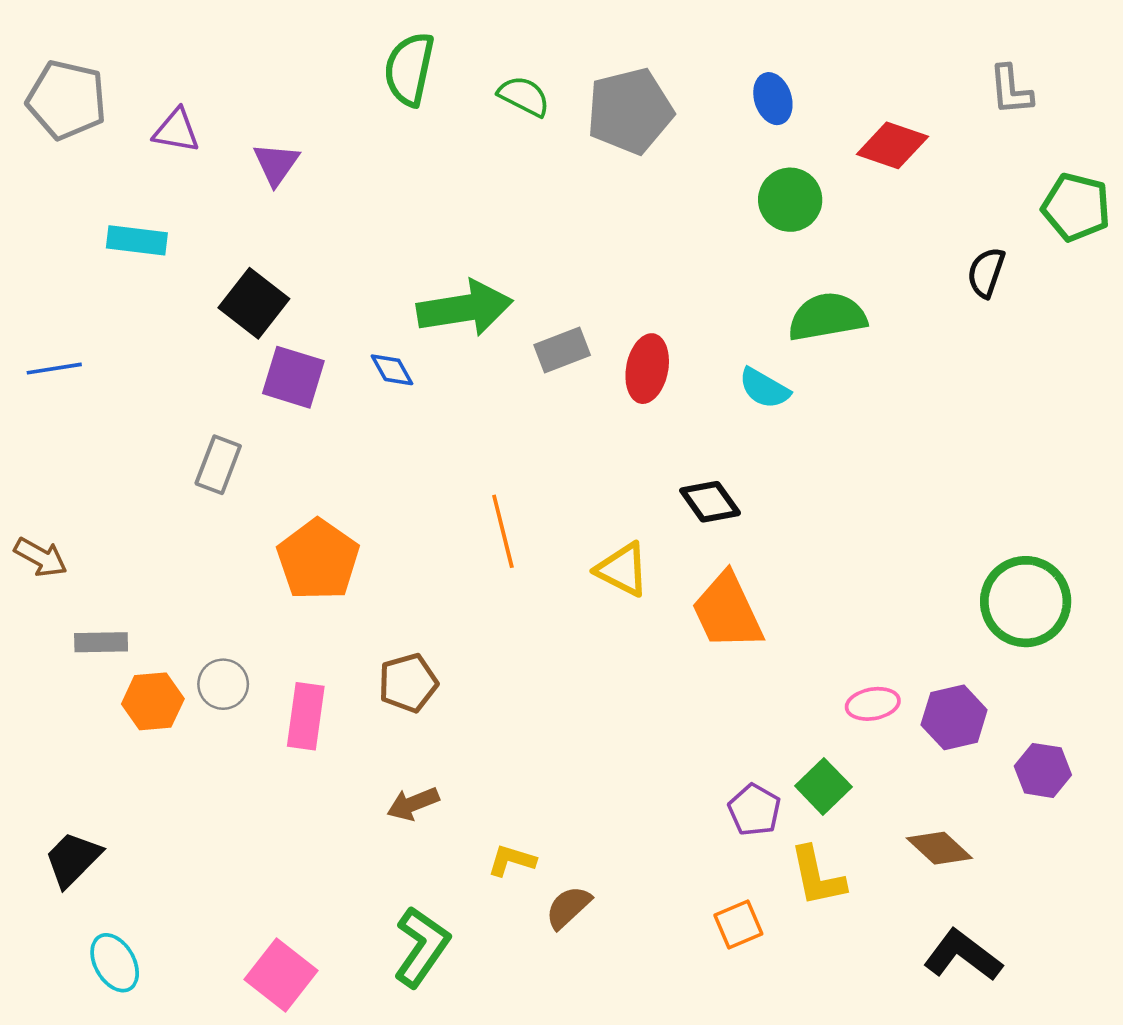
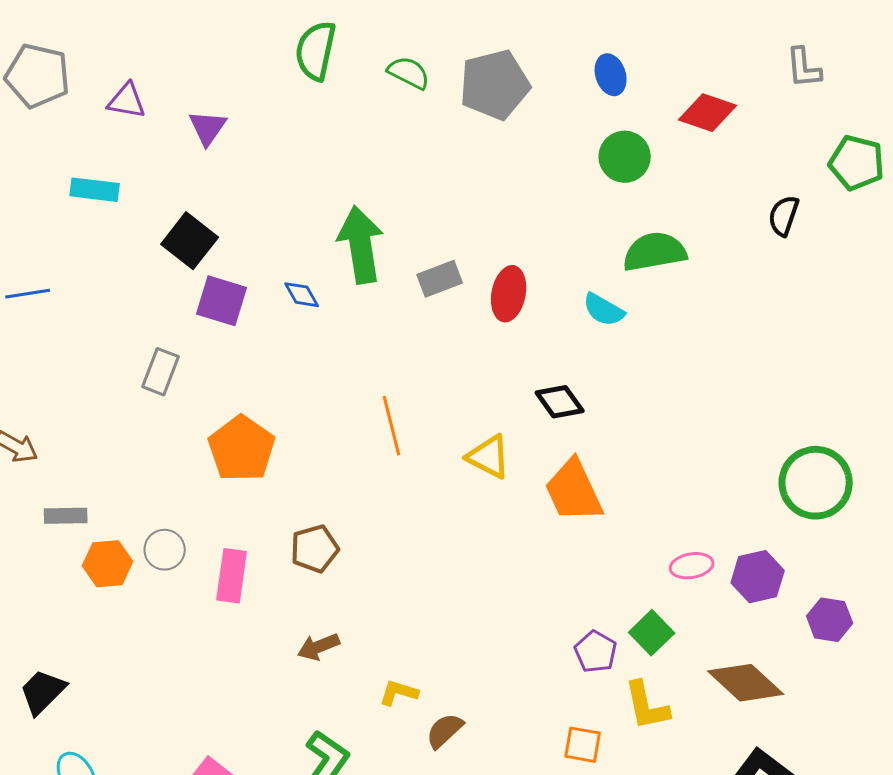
green arrow: (465, 308) -> (361, 245), turned -90
brown diamond: (939, 848) -> (746, 683), size x1.4
orange square: (738, 925) -> (583, 745), turned 33

